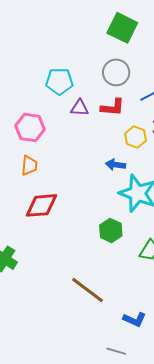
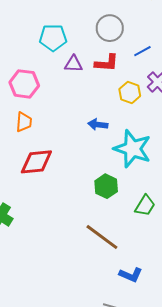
blue arrow: (116, 165) -> (98, 125), moved
brown line: (87, 290) -> (102, 237), moved

